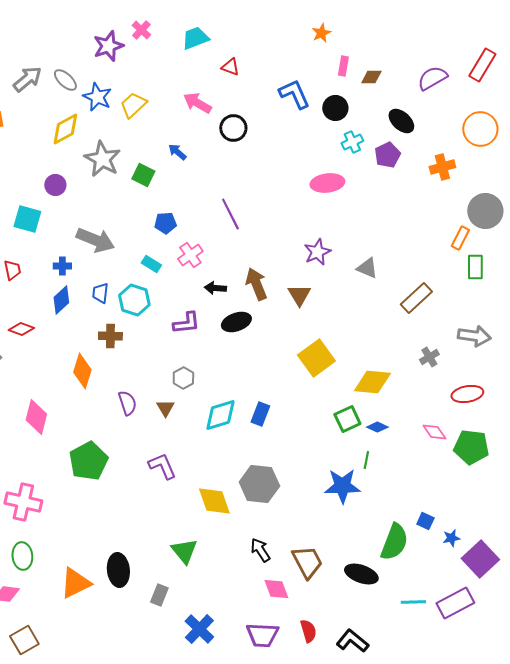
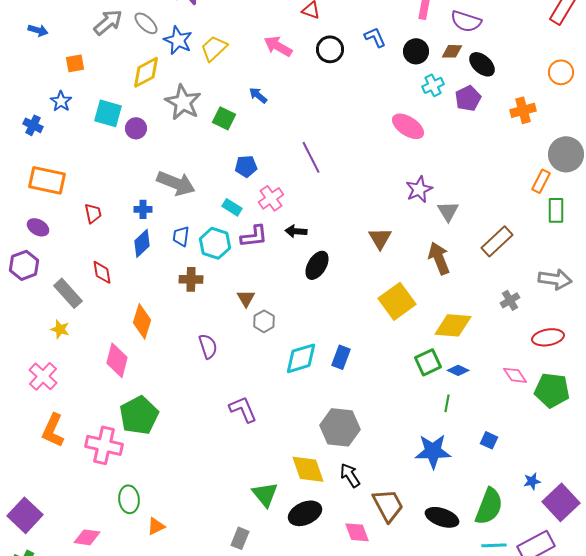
brown diamond: (371, 77) -> (452, 51), moved
purple semicircle: (432, 78) -> (466, 21), moved, turned -132
blue L-shape: (294, 94) -> (375, 37), size x0.7
black circle: (233, 128) -> (330, 49), moved
orange circle: (480, 129) -> (561, 72), size x0.7
pink ellipse: (327, 183) -> (408, 126), turned 40
cyan square: (27, 219) -> (108, 113), moved
purple star: (317, 252) -> (419, 189), moved
gray triangle: (367, 268) -> (448, 211), turned 35
brown arrow: (256, 284) -> (439, 258), moved
black ellipse: (236, 322) -> (317, 265), turned -40
purple L-shape: (186, 323) -> (254, 236), moved
red diamond: (21, 329) -> (102, 272), turned 60
orange diamond: (82, 371) -> (142, 321), moved
brown triangle: (165, 408) -> (246, 298), moved
green pentagon: (88, 461) -> (139, 415), moved
blue star: (342, 486) -> (433, 451), moved
yellow diamond: (214, 501) -> (308, 469), moved
blue square: (425, 521) -> (489, 440), moved
green semicircle: (394, 542) -> (489, 506), moved
black arrow: (260, 550) -> (350, 475), moved
green ellipse: (22, 556) -> (129, 499), moved
black ellipse: (118, 570) -> (305, 513), moved, turned 72
orange triangle: (75, 583) -> (156, 526), size x0.6

